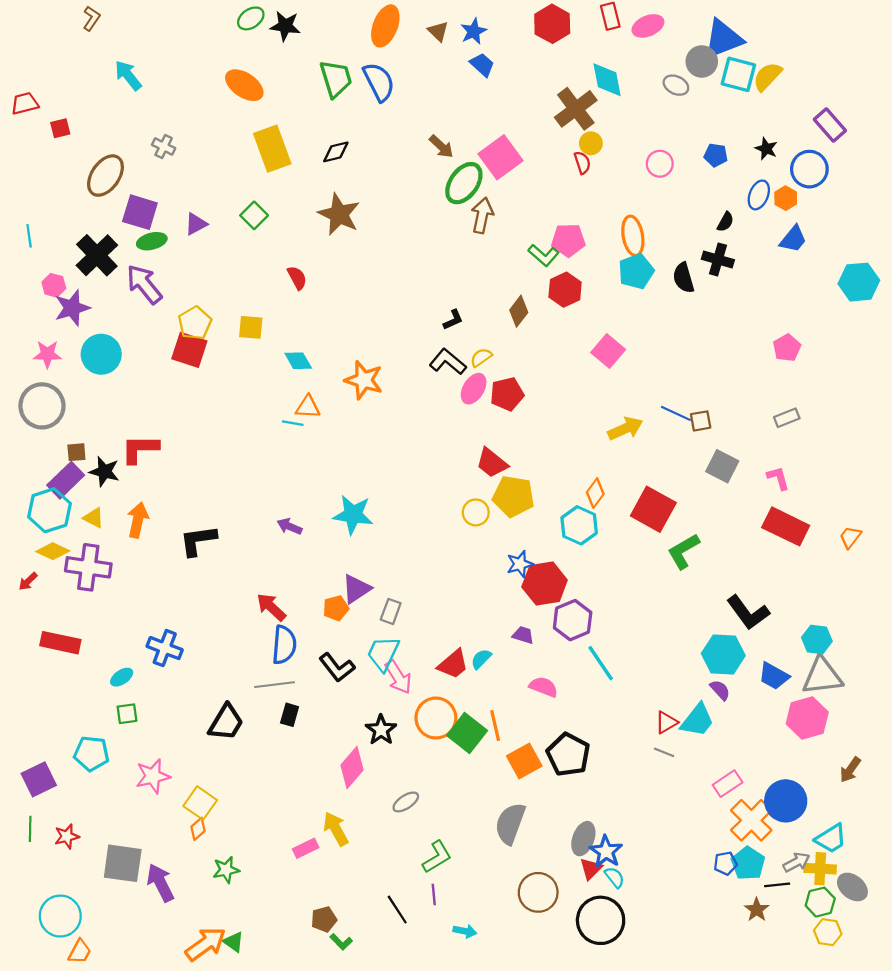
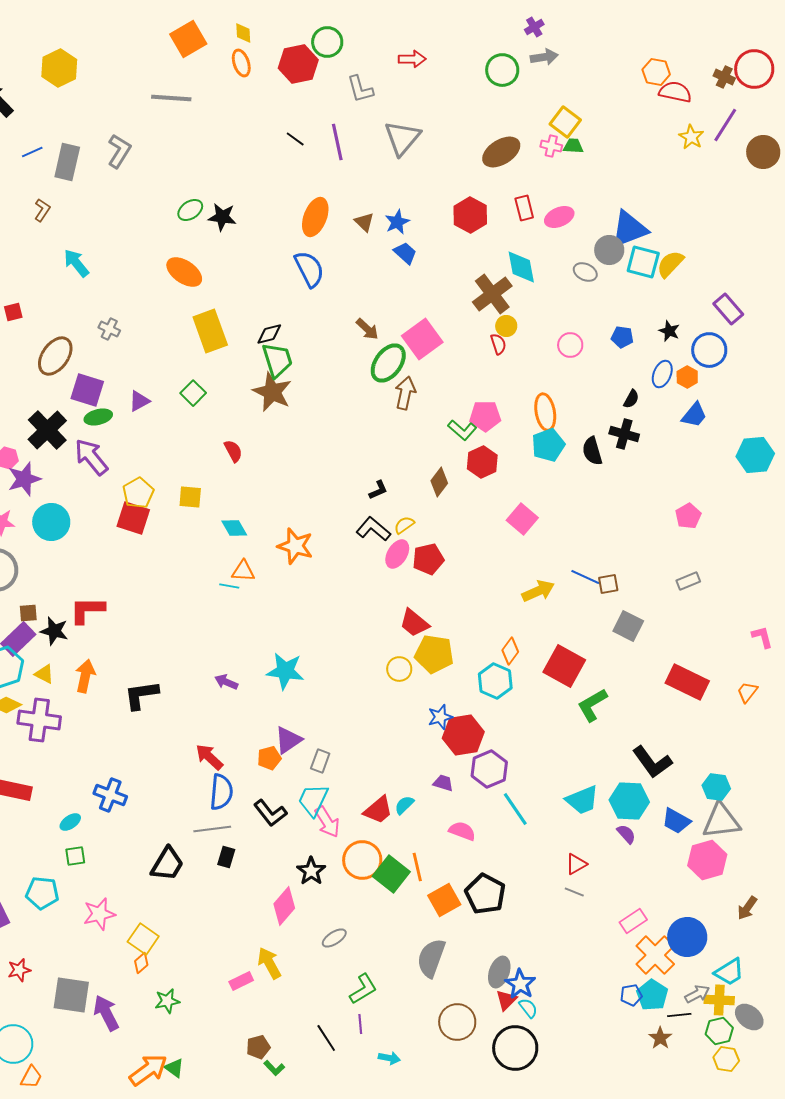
green trapezoid: (336, 79) -> (277, 360), moved
pink L-shape: (778, 478) -> (762, 637), moved
cyan trapezoid: (697, 720) -> (582, 800), moved, turned 30

